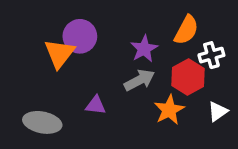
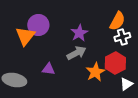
orange semicircle: (186, 30) -> (117, 21), moved
red hexagon: (188, 77) -> (115, 63), moved
white triangle: (218, 111) -> (126, 84), moved

